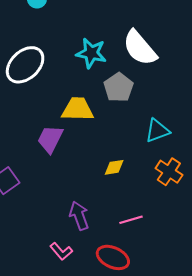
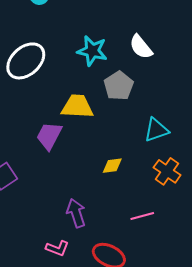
white semicircle: (140, 48) -> (141, 47), size x0.7
pink line: (131, 220) -> (142, 216), moved
pink L-shape: (61, 251) -> (57, 248), turned -30

